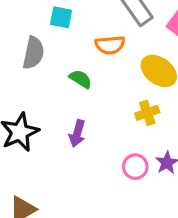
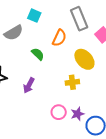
orange semicircle: (110, 45) -> (59, 38), turned -72
gray semicircle: (33, 53) -> (14, 33), turned 36

